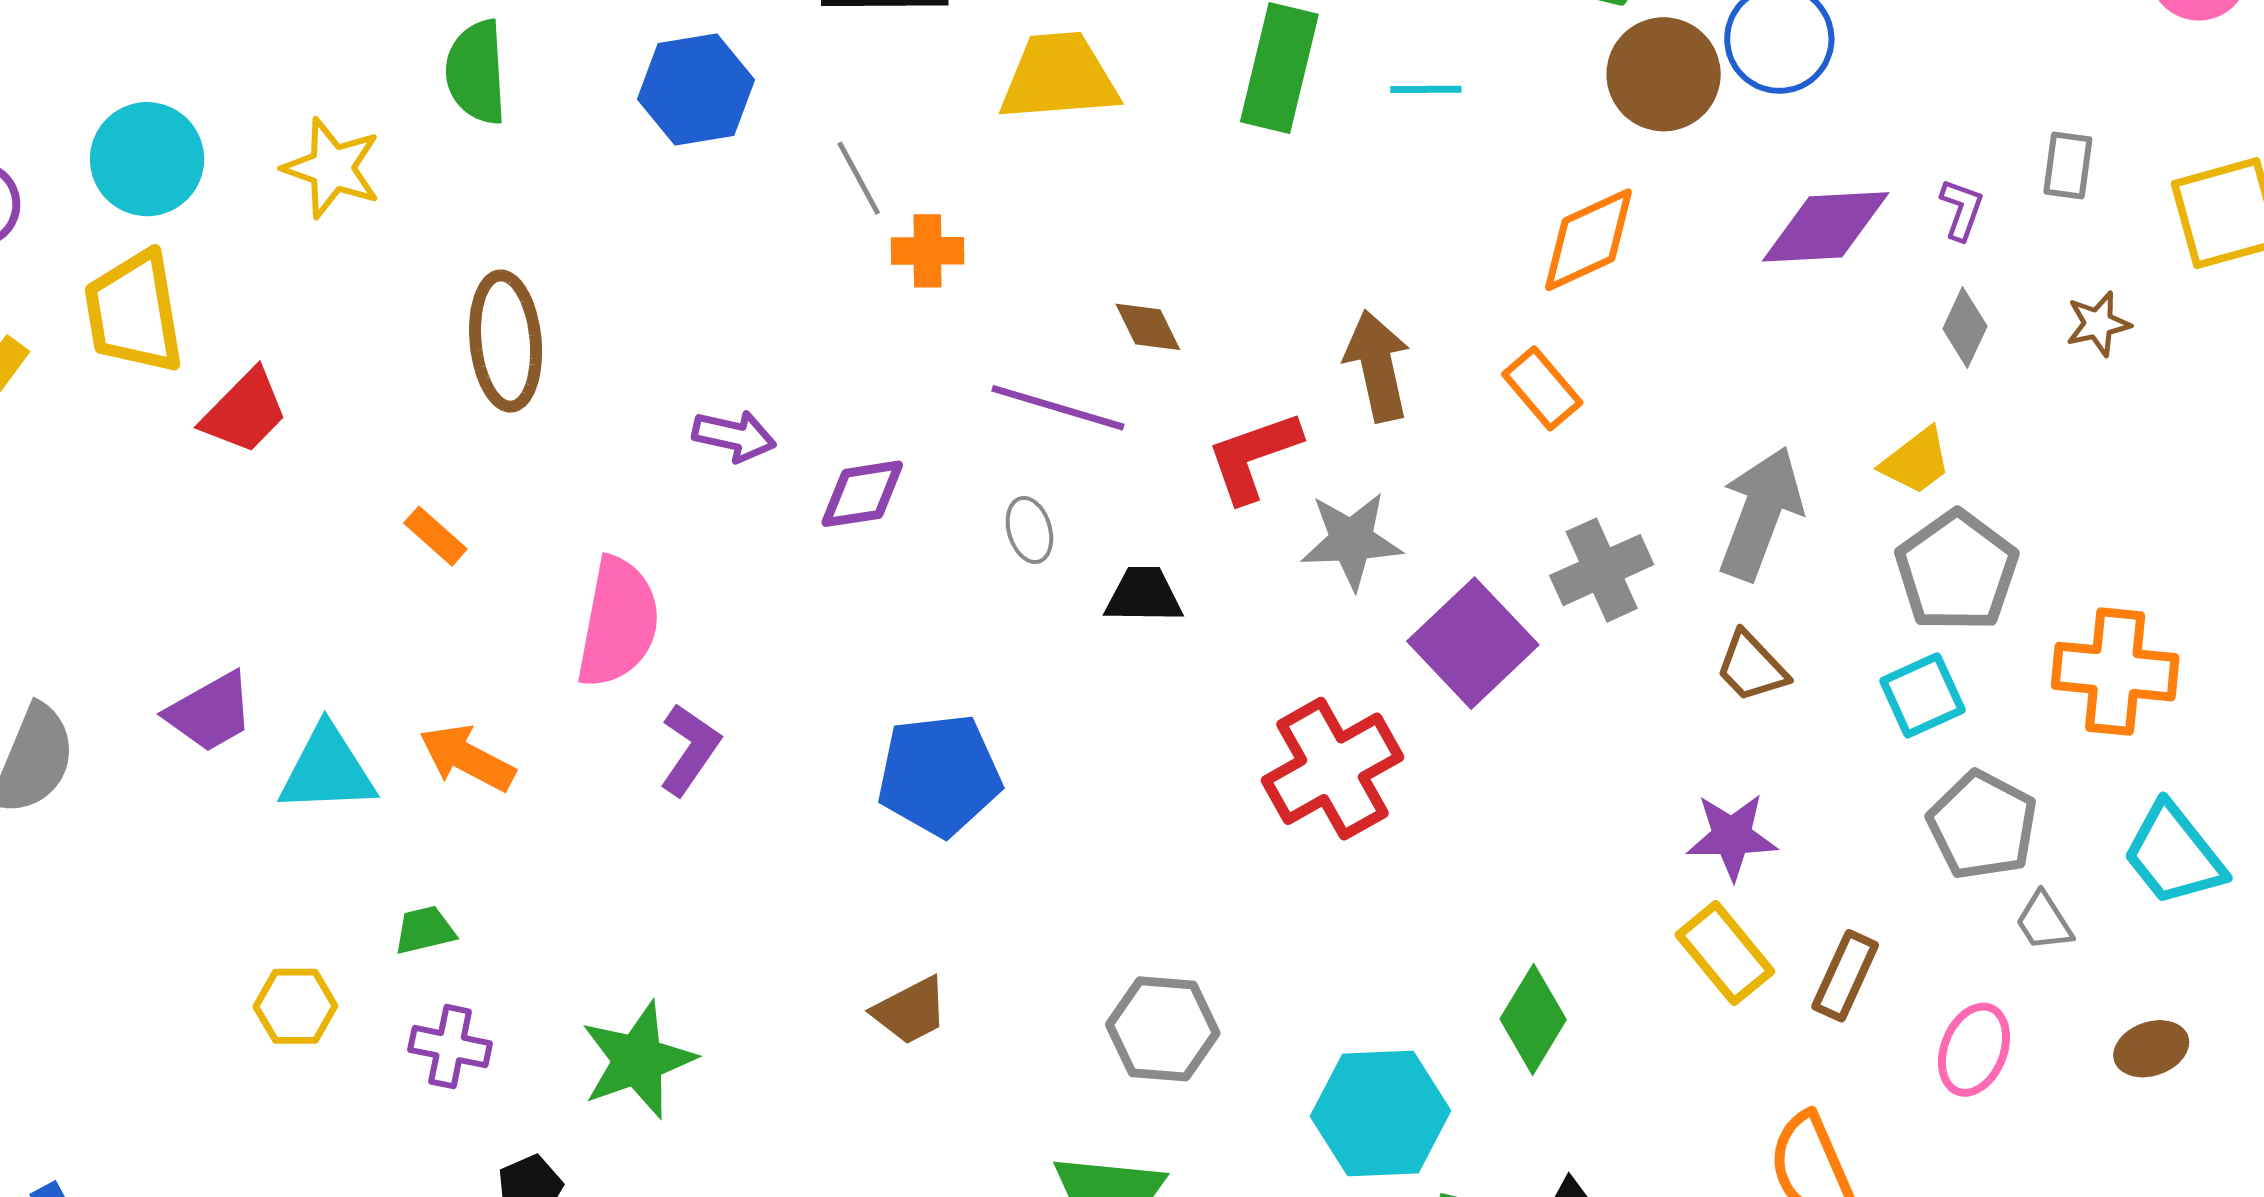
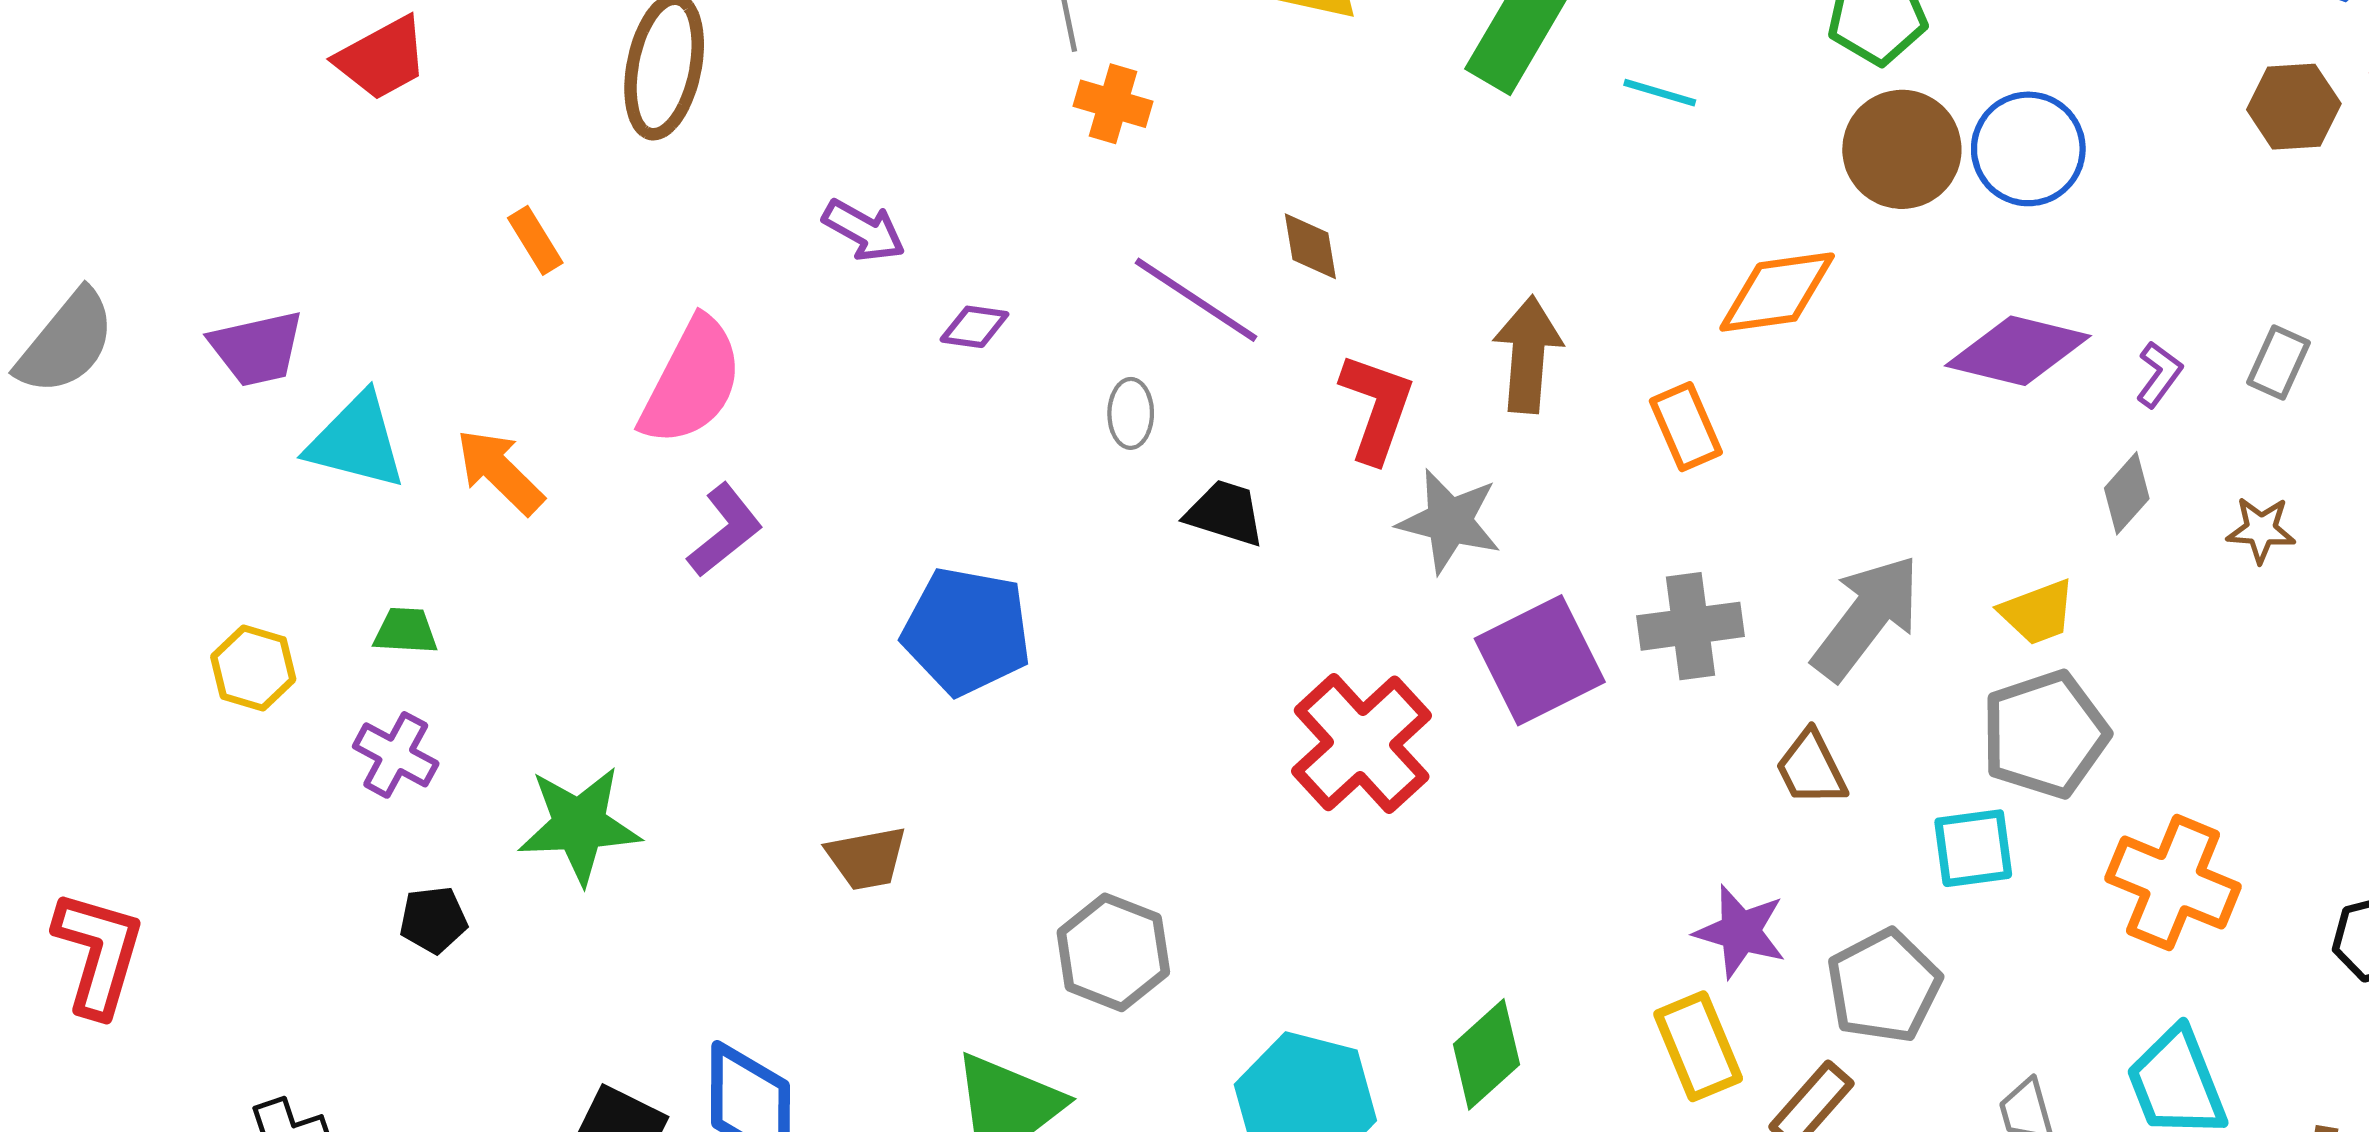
red L-shape: (1253, 456) -> (1377, 408), turned 112
purple diamond: (862, 494) -> (975, 327), size x0.7
red cross: (1333, 769) -> (1362, 743), turned -30
gray pentagon: (1982, 825) -> (1884, 986), moved

